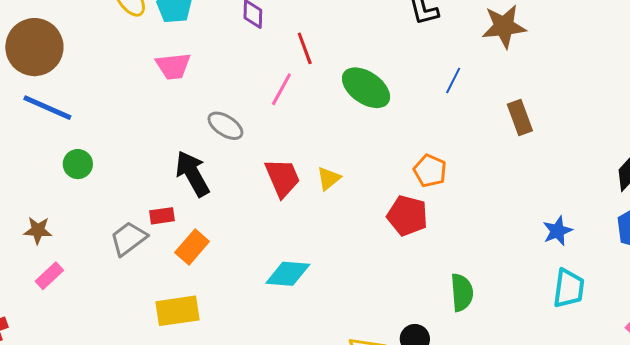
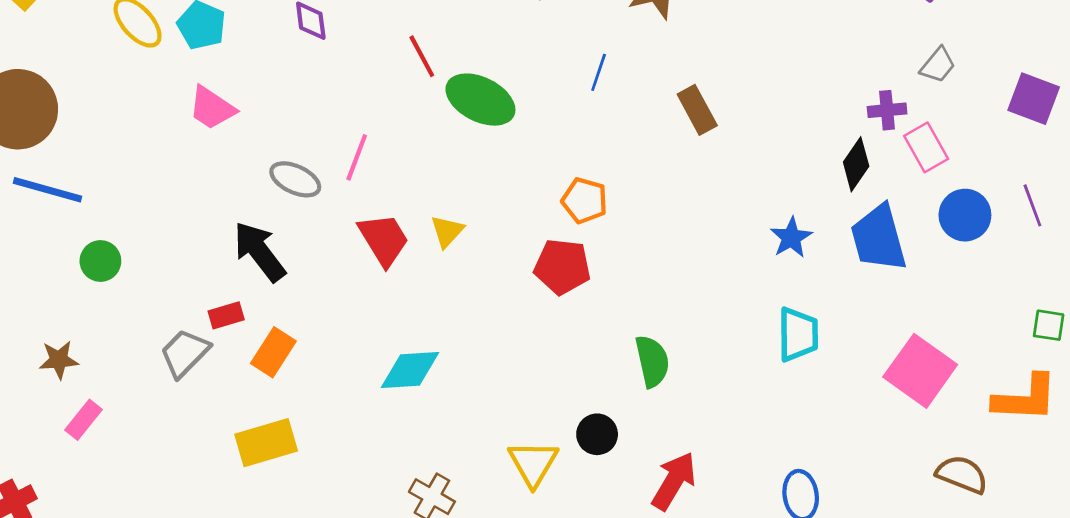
red line: (305, 48) -> (422, 56), moved
pink trapezoid: (173, 66) -> (212, 108), turned 48
pink line: (281, 89) -> (357, 157), moved
blue star: (558, 231) -> (791, 238), moved

